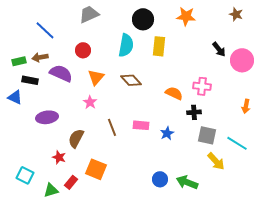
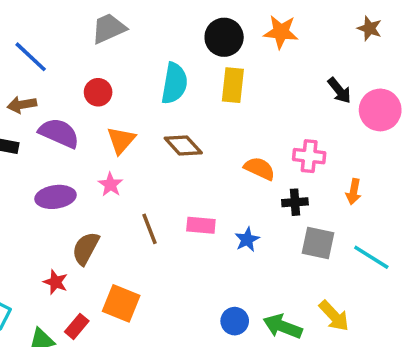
black circle: (143, 19) -> (224, 37), moved
orange arrow: (246, 106) -> (354, 192), moved
purple ellipse: (47, 117) -> (55, 197), moved
yellow arrow: (216, 161) -> (334, 316), moved

